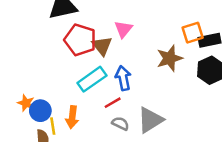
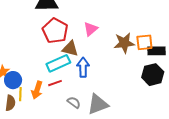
brown triangle: (102, 46) -> (70, 49), moved, turned -48
brown star: (170, 58) -> (124, 43), moved
red line: (113, 103) -> (55, 83), moved

